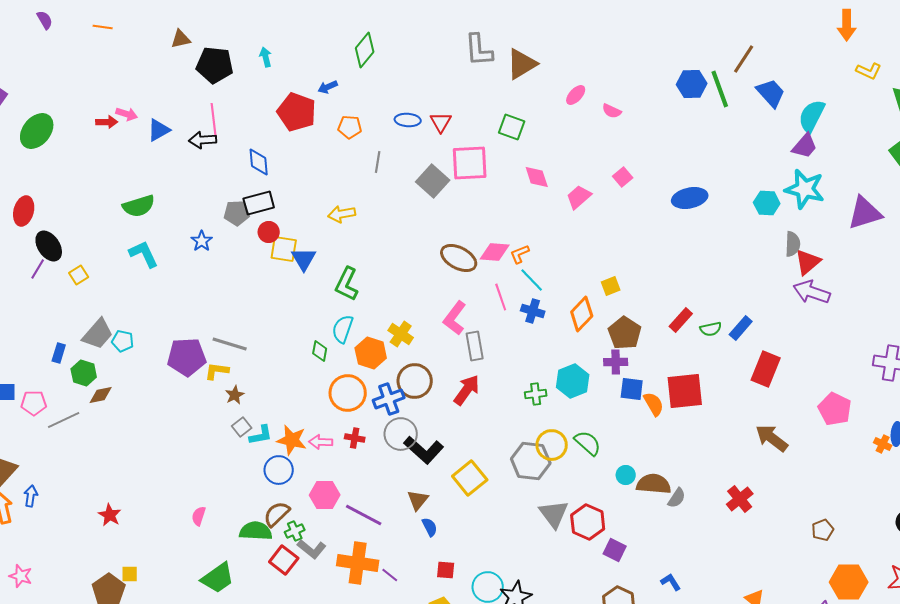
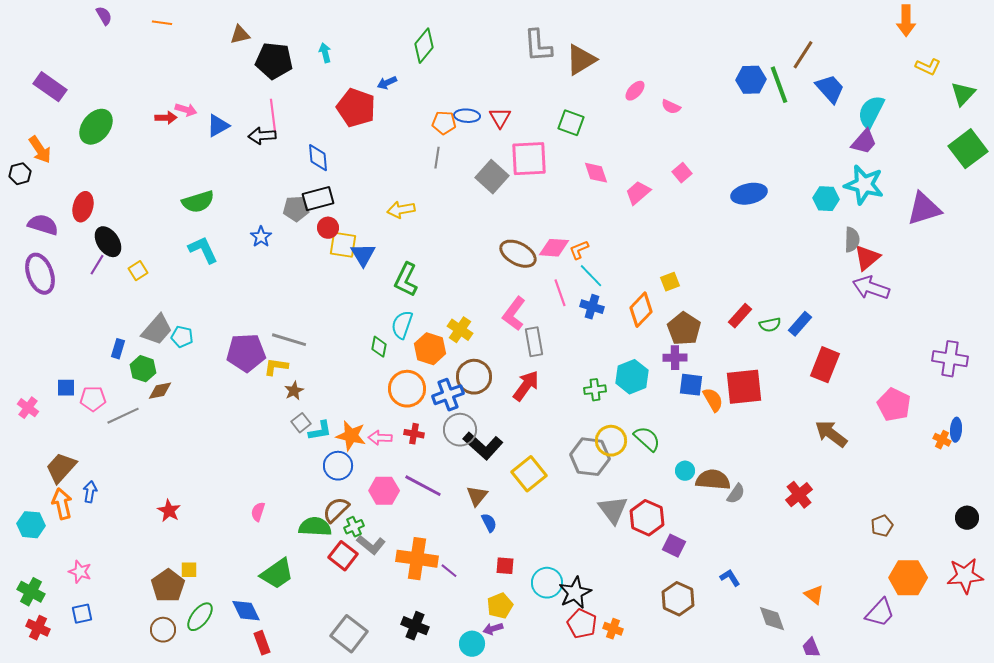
orange pentagon: (350, 127) -> (444, 123), moved
purple line: (364, 515) -> (423, 486), moved

